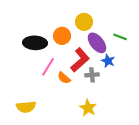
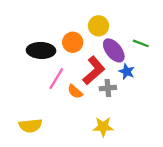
yellow star: (88, 108) -> (103, 127), turned -30

